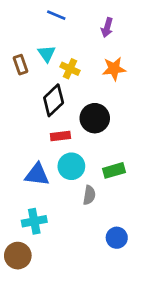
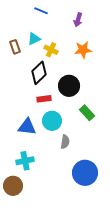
cyan triangle: (47, 54) -> (34, 39), turned 40
green rectangle: (114, 170) -> (87, 113), moved, turned 63
blue circle: (117, 238) -> (85, 173), size x1.6

